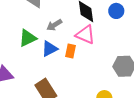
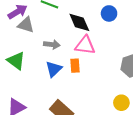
gray arrow: (54, 25) -> (52, 44), turned -126
green triangle: (28, 38) -> (16, 61), moved, turned -42

